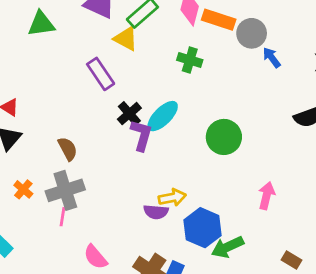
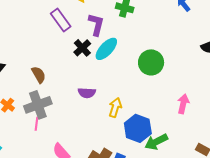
purple L-shape: (141, 135) -> (96, 24), moved
yellow arrow: (172, 198) -> (115, 107), turned -60
purple semicircle: (156, 212) -> (87, 93), moved

